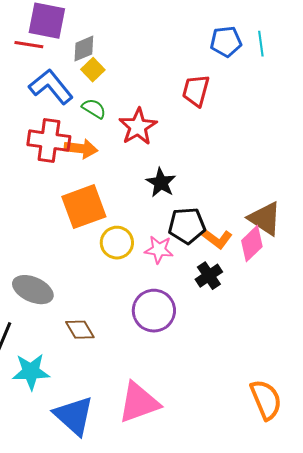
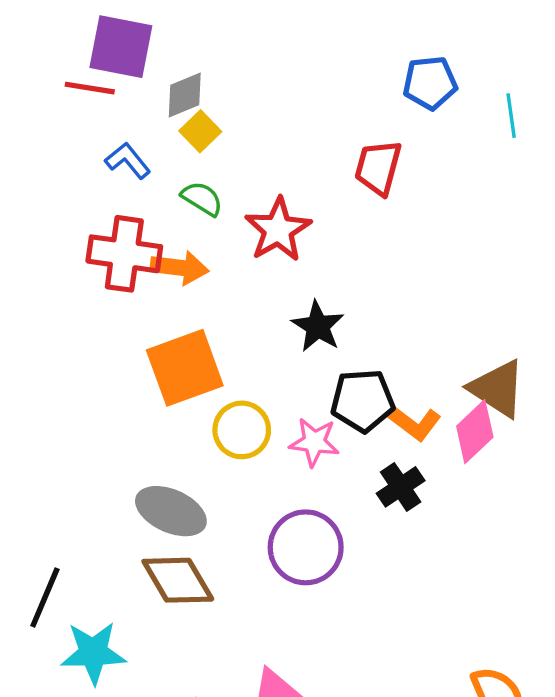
cyan line: (261, 44) -> (511, 116), moved
blue L-shape: (51, 87) -> (128, 161), size x0.6
gray ellipse: (33, 290) -> (171, 511), moved
brown diamond: (80, 330) -> (178, 580), size x1.4

